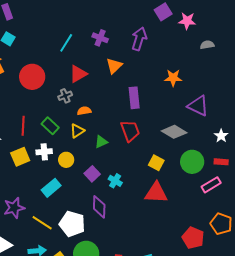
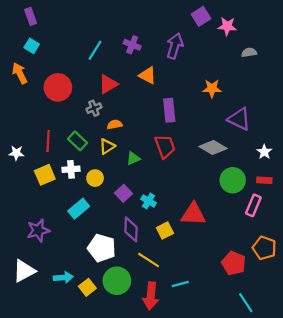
orange triangle: (114, 66) -> (147, 75), turned -48
yellow square: (156, 163) -> (165, 230), moved, turned 35
pink rectangle: (211, 185) -> (253, 205), turned -36
yellow line: (42, 223) -> (149, 260), moved

